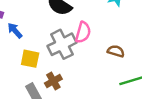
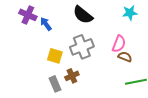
blue arrow: (15, 31) -> (46, 24), moved
pink semicircle: (83, 32) -> (119, 44), moved

